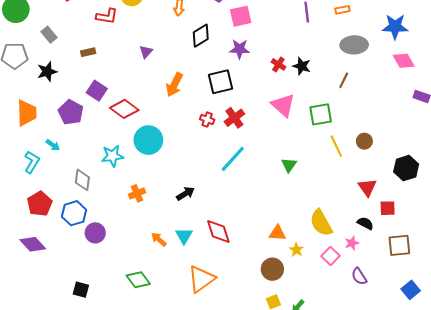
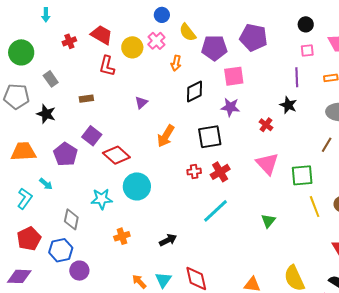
red L-shape: (107, 16) -> (107, 66), turned 90
black star: (302, 66) -> (288, 105), moved
black star: (47, 72) -> (46, 114), turned 30
orange trapezoid: (27, 113) -> (23, 152), turned -96
red cross: (207, 119) -> (194, 171), turned -32
purple diamond: (33, 244) -> (19, 276), turned -50

